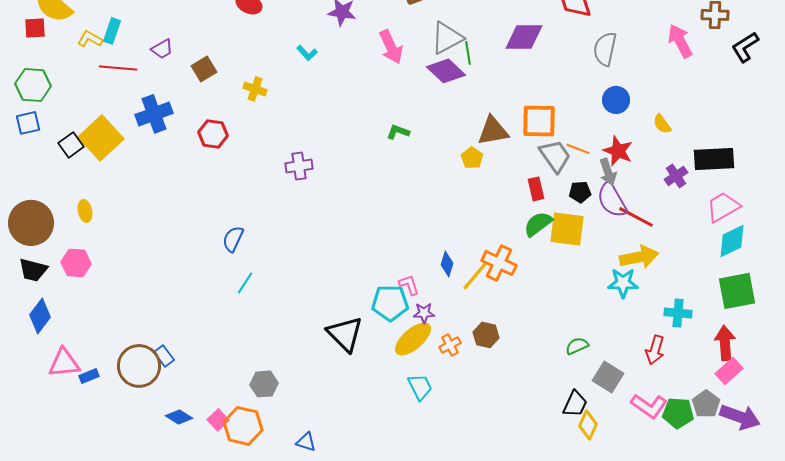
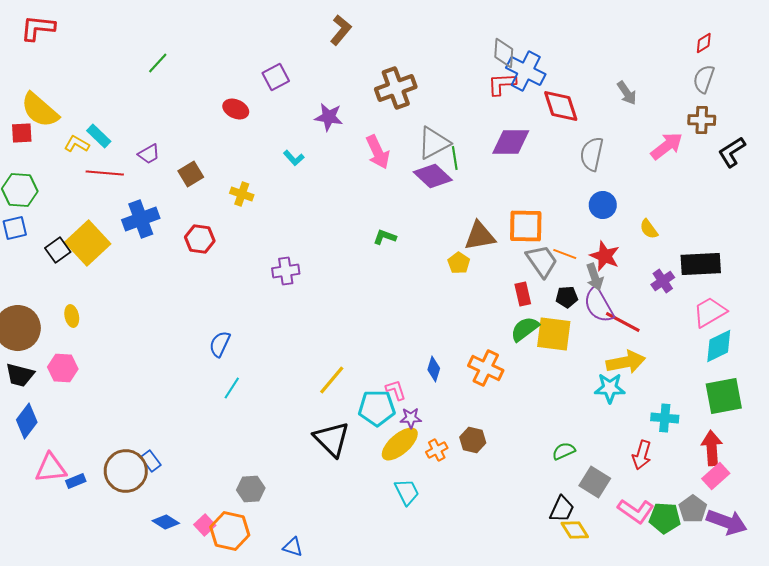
cyan rectangle: (112, 31) -> (99, 136), turned -65
pink arrow: (680, 41) -> (667, 146), turned 80
yellow line: (475, 276) -> (332, 380), moved
yellow diamond: (588, 425) -> (575, 530), turned -56

